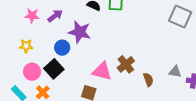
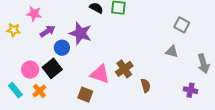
purple arrow: (55, 16) -> (47, 31), moved
gray square: (180, 16) -> (182, 25), size x0.7
yellow star: (26, 46) -> (13, 30), moved
gray triangle: (175, 72) -> (172, 52), moved

